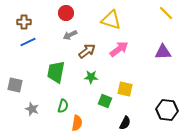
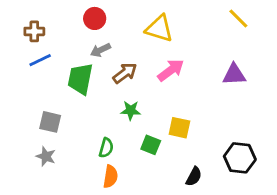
green trapezoid: (56, 72) -> (80, 79), moved
gray square: (15, 85) -> (50, 122), moved
green semicircle: (63, 106) -> (106, 148), moved
black semicircle: (125, 123) -> (194, 177), moved

